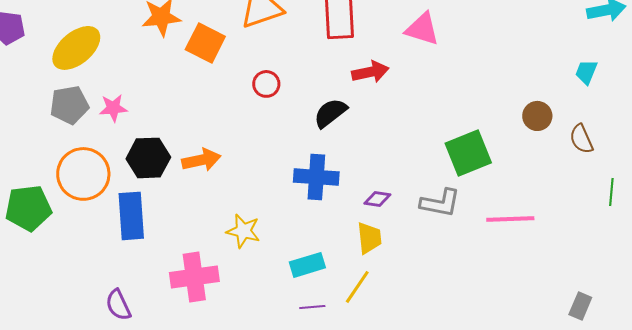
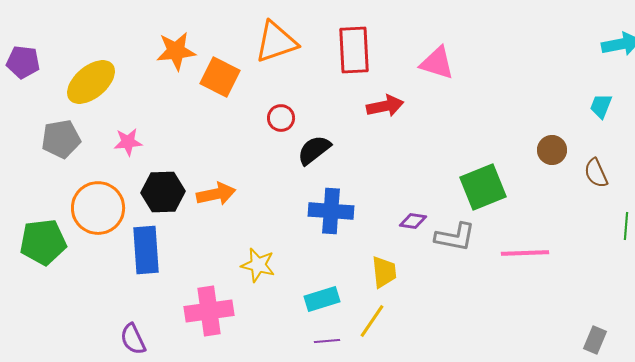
gray pentagon: (69, 105) -> (61, 139), moved
black semicircle: (330, 113) -> (314, 150), moved
purple diamond: (377, 199) -> (413, 221), moved

